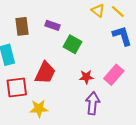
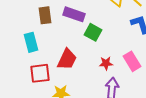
purple rectangle: (53, 25) -> (74, 14), size x1.5
pink rectangle: (114, 75) -> (132, 61), turned -72

